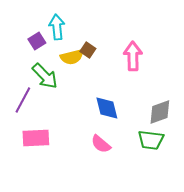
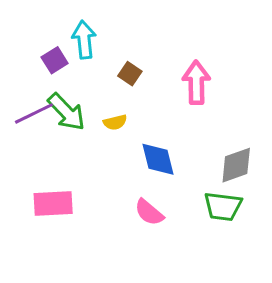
yellow semicircle: (72, 57) -> (115, 122), moved, size x0.7
purple line: (23, 100) -> (34, 113), moved, turned 36

